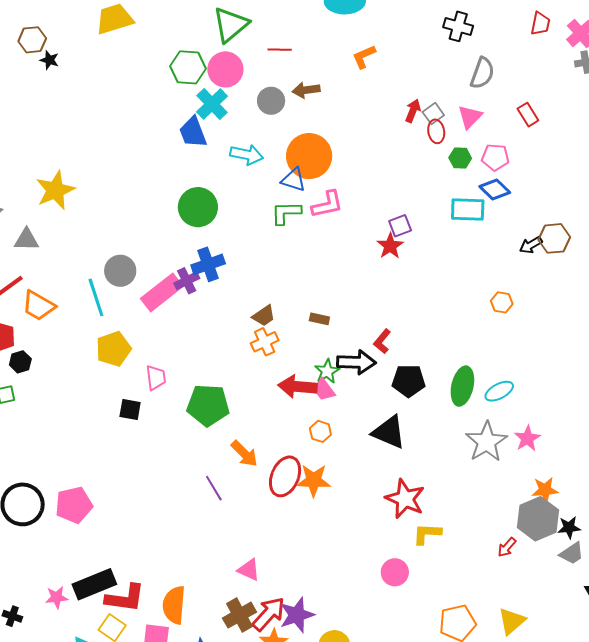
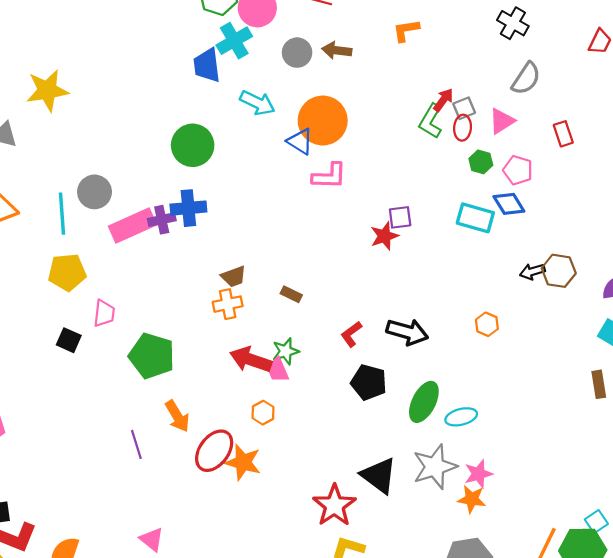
green L-shape: (286, 213) -> (431, 121), moved, turned -72
black arrow: (356, 362) -> (407, 332), moved
black triangle: (389, 432) -> (379, 475), moved
orange star: (545, 490) -> (472, 499), moved

